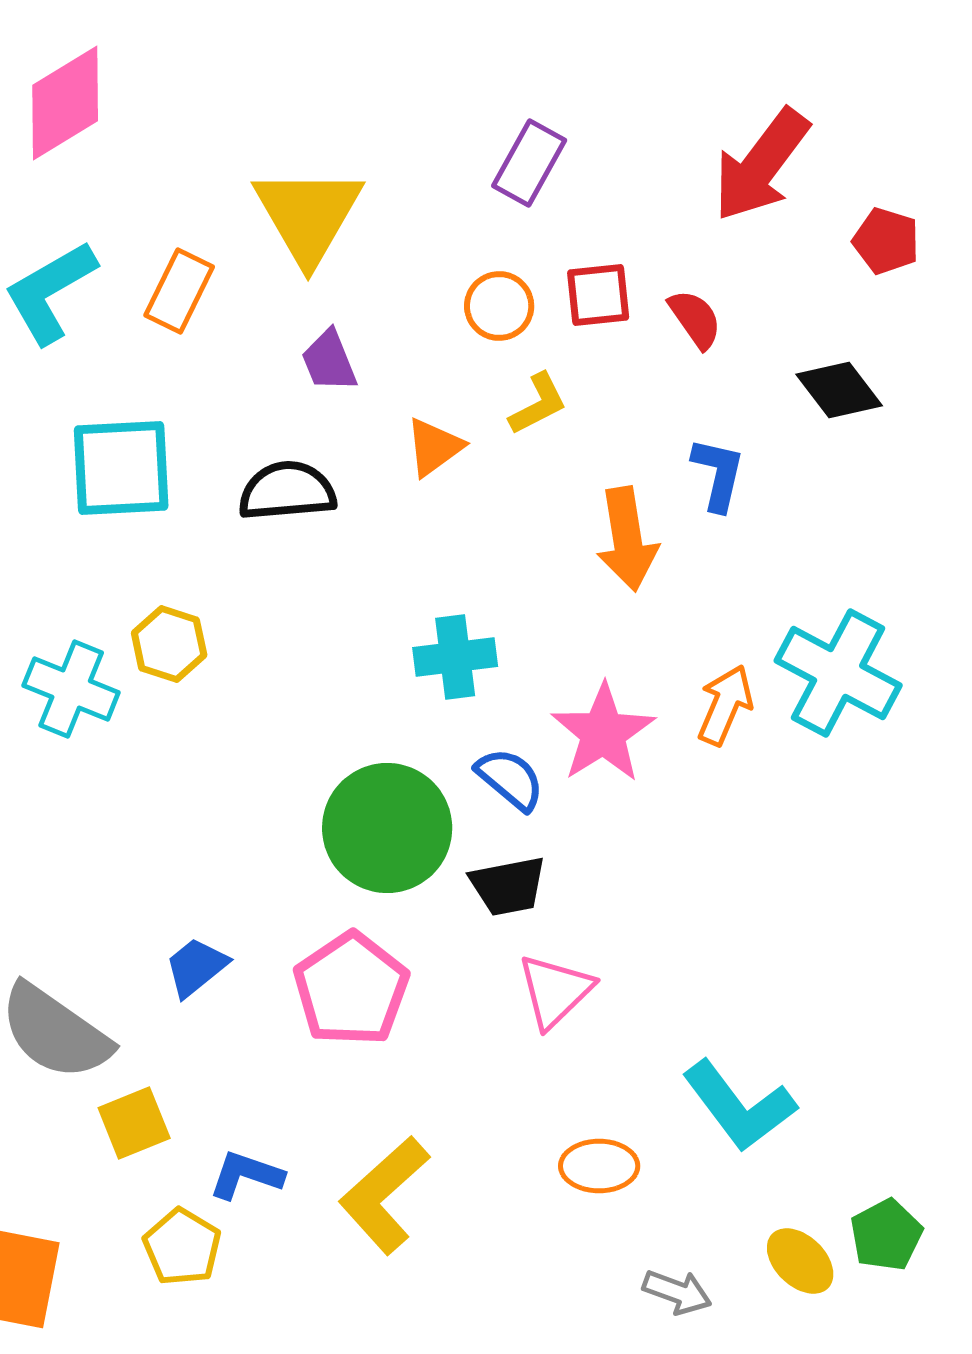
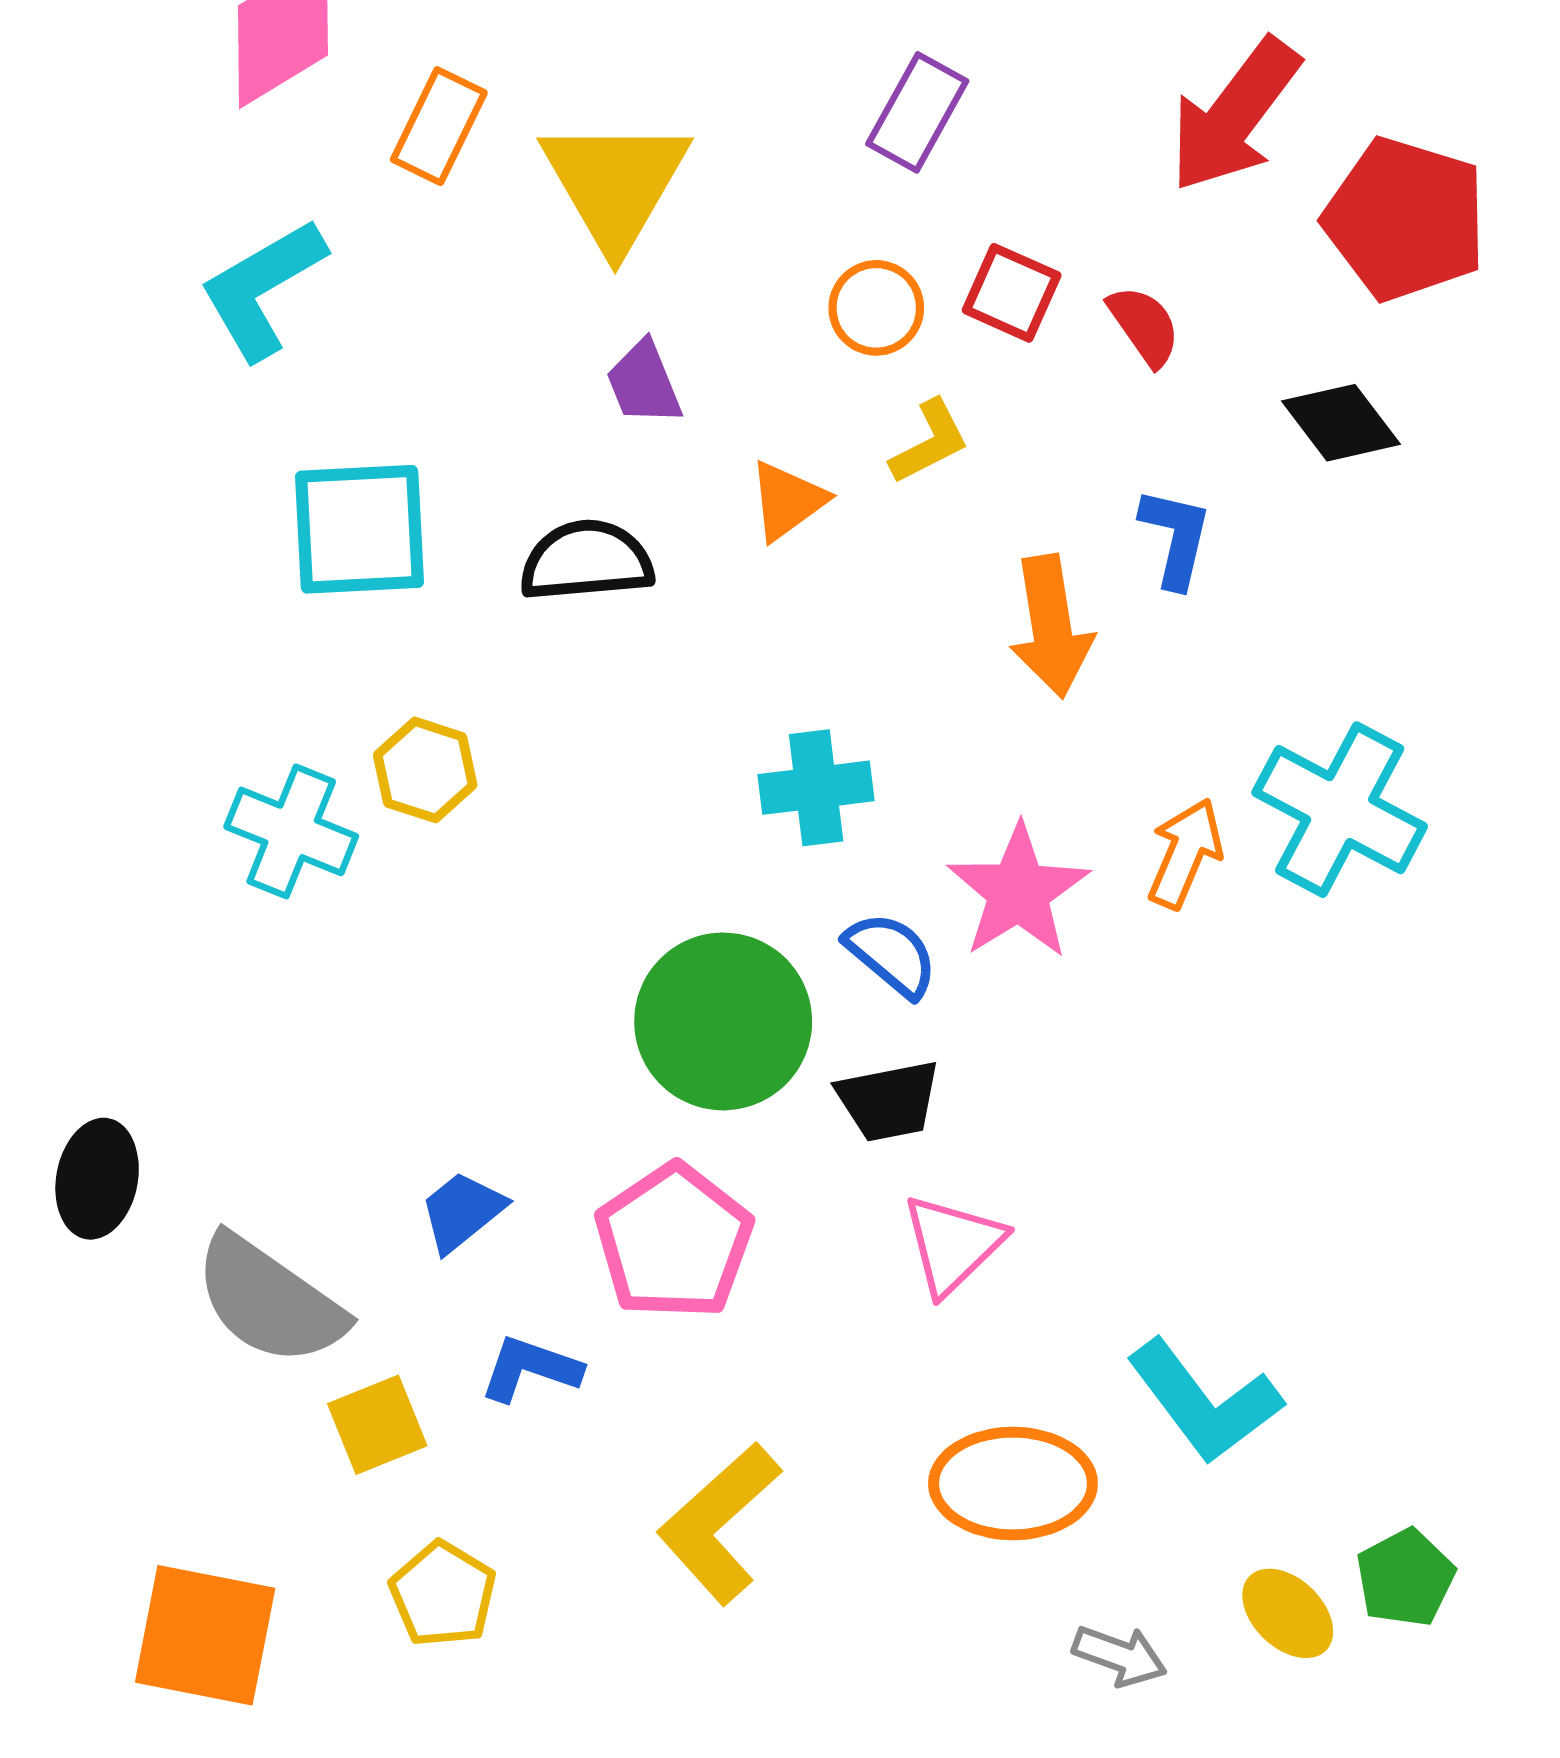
red pentagon: (886, 241) -> (1405, 219), size x1.8
orange rectangle: (179, 291) -> (439, 126), moved
red square: (598, 295) -> (1012, 293), turned 30
orange ellipse: (599, 1166) -> (1013, 1484), size x1.5
blue L-shape: (246, 1175) -> (530, 1369), moved

